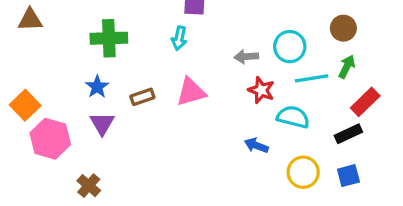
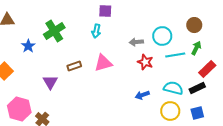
green cross: (109, 38) -> (54, 31), turned -30
blue star: (97, 87) -> (28, 46), moved
cyan semicircle: (293, 117) -> (173, 88), moved
pink hexagon: (50, 139) -> (19, 109), moved
blue arrow: (256, 145) -> (142, 95), turned -40

